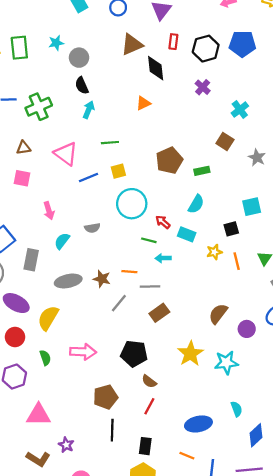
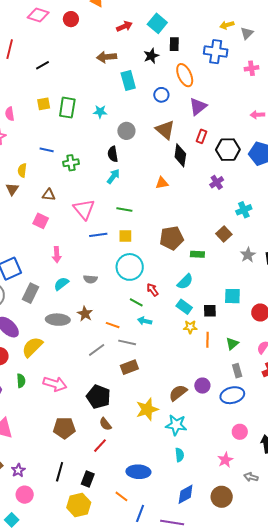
brown triangle: (132, 45) -> (165, 130), turned 50
gray circle: (79, 58) -> (126, 131), moved
green cross: (39, 107) -> (71, 163), size x0.7
cyan rectangle: (187, 234) -> (184, 307), moved
brown star: (102, 279) -> (85, 314), moved
brown semicircle: (218, 314) -> (178, 393), moved
purple circle: (247, 329) -> (202, 386), moved
cyan semicircle: (236, 409) -> (180, 455), moved
black line: (112, 430) -> (60, 472), moved
purple star: (66, 445) -> (18, 470), moved

